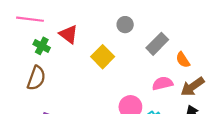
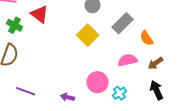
yellow square: (103, 57) -> (88, 35), moved
brown arrow: (192, 87) -> (156, 63), size x0.7

